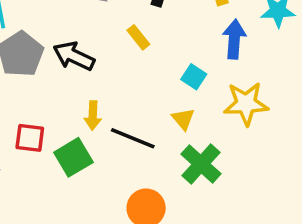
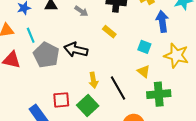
yellow star: (246, 104) -> (176, 56), turned 30
black line: (133, 138) -> (118, 88), turned 50
green cross: (201, 164) -> (159, 94), turned -35

